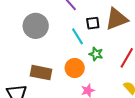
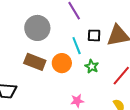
orange circle: (75, 68) -> (62, 63), moved
brown rectangle: (41, 73) -> (35, 62), moved

